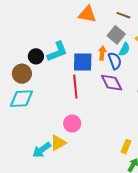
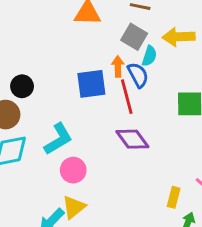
cyan L-shape: (57, 52) -> (58, 139), moved
purple diamond: (112, 83) -> (132, 139), moved
red line: (75, 87) -> (127, 97), moved
pink circle: (72, 124) -> (73, 170), moved

